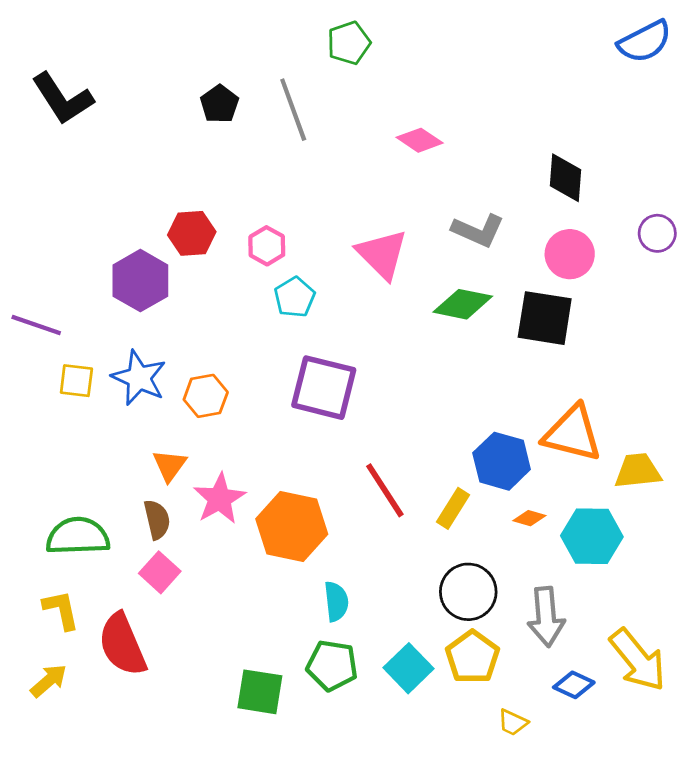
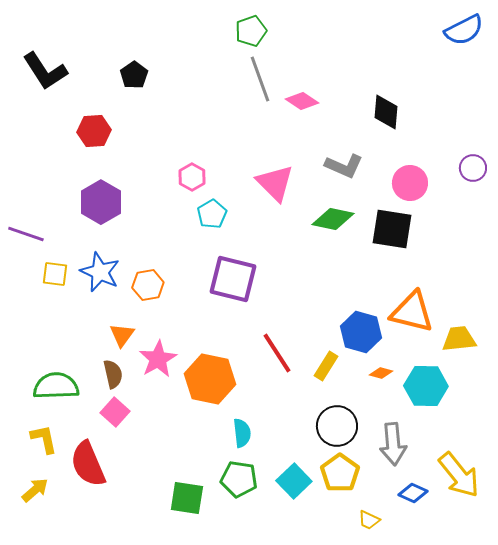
black pentagon: (220, 104) -> (134, 75), moved
gray line: (293, 110) -> (260, 79), moved
black diamond: (566, 178) -> (386, 112), moved
red hexagon: (192, 233) -> (94, 131), moved

